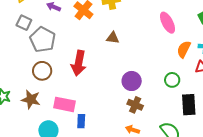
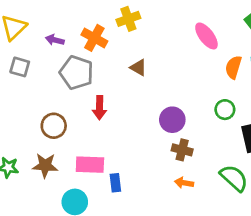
brown triangle: (113, 38) -> (138, 68), turned 32
gray pentagon: (43, 40) -> (76, 73), moved
red arrow: (79, 63) -> (100, 108), size x0.7

